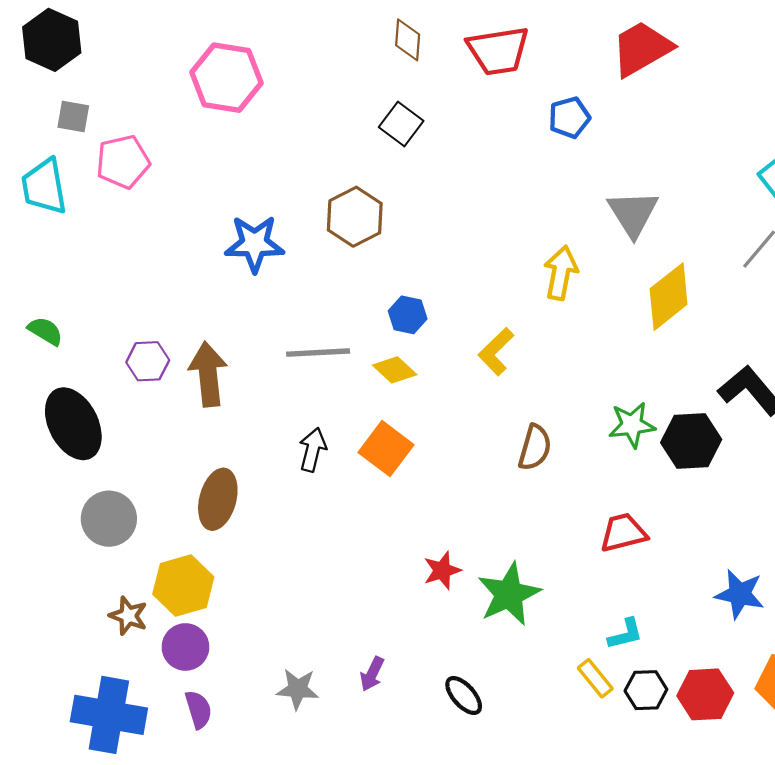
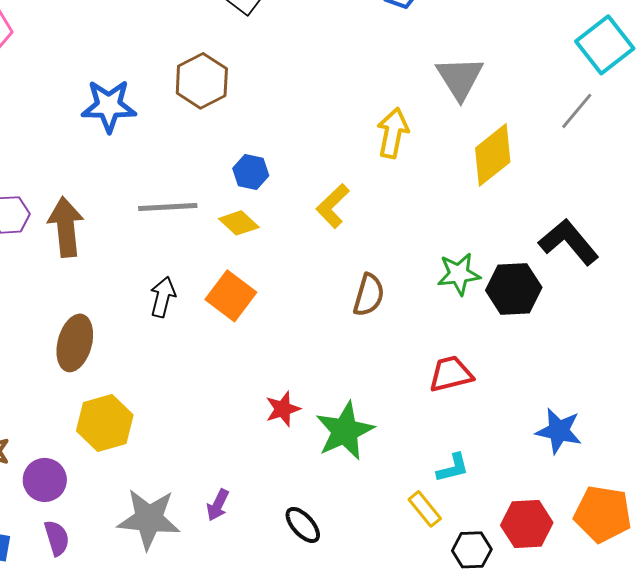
yellow hexagon: (183, 586) -> (105, 423), moved
gray star: (298, 689) -> (149, 519), size x1.6
black hexagon: (646, 690) -> (472, 550), moved

